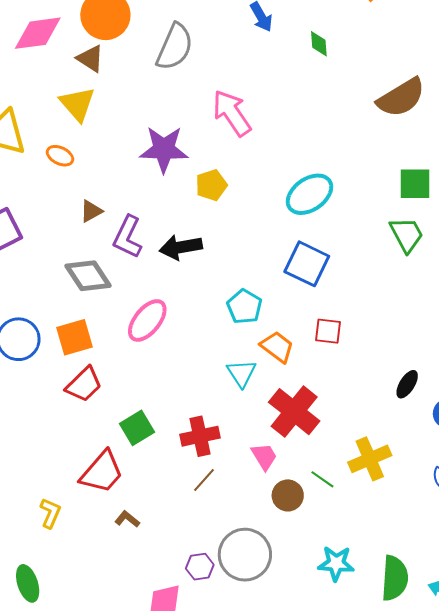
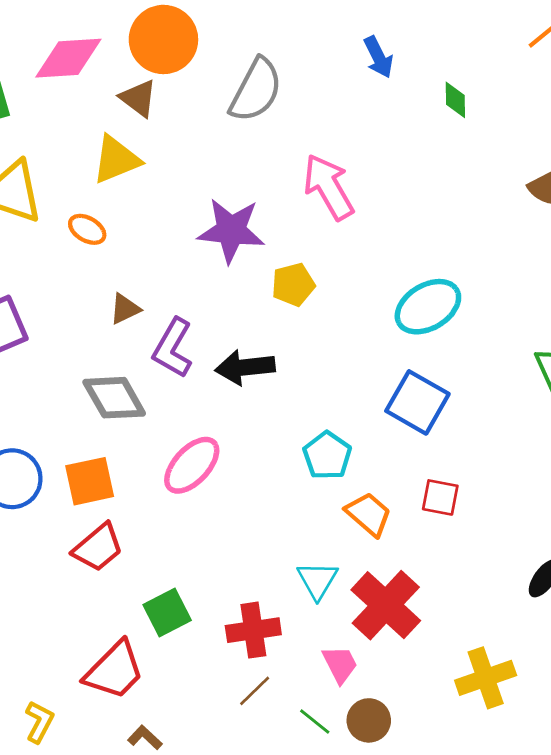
yellow triangle: (77, 104) -> (116, 160), turned 45
cyan triangle: (241, 373) -> (317, 580), moved
green line: (322, 479) -> (315, 722), moved

